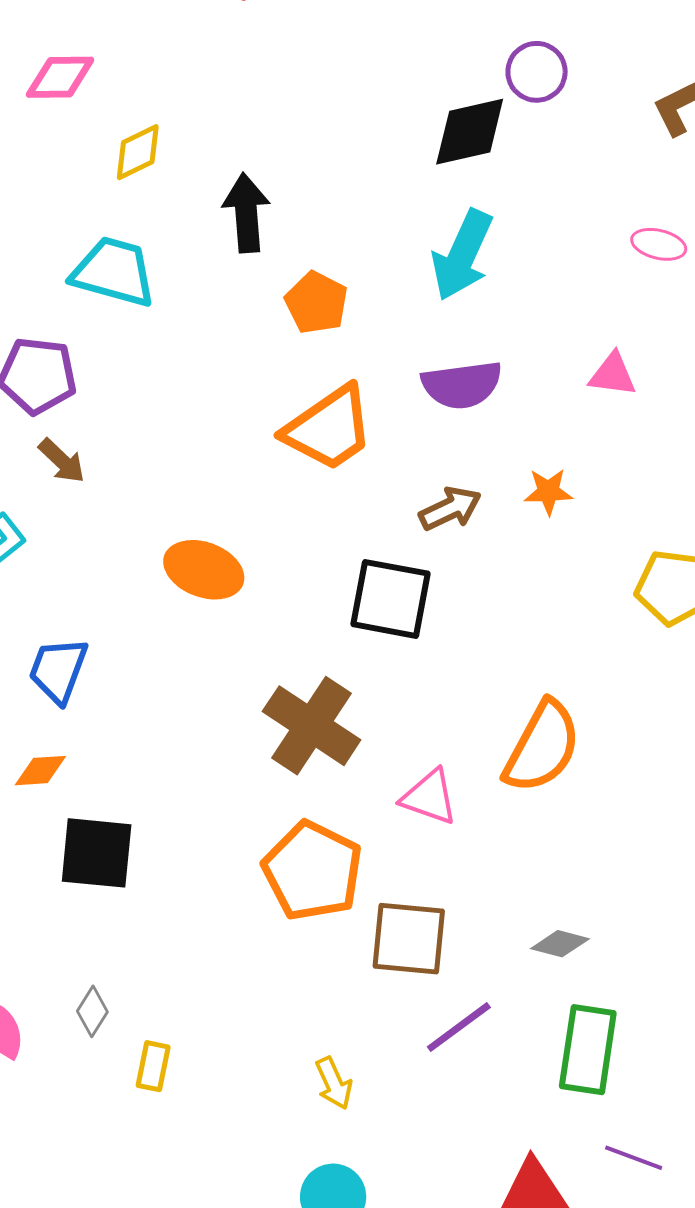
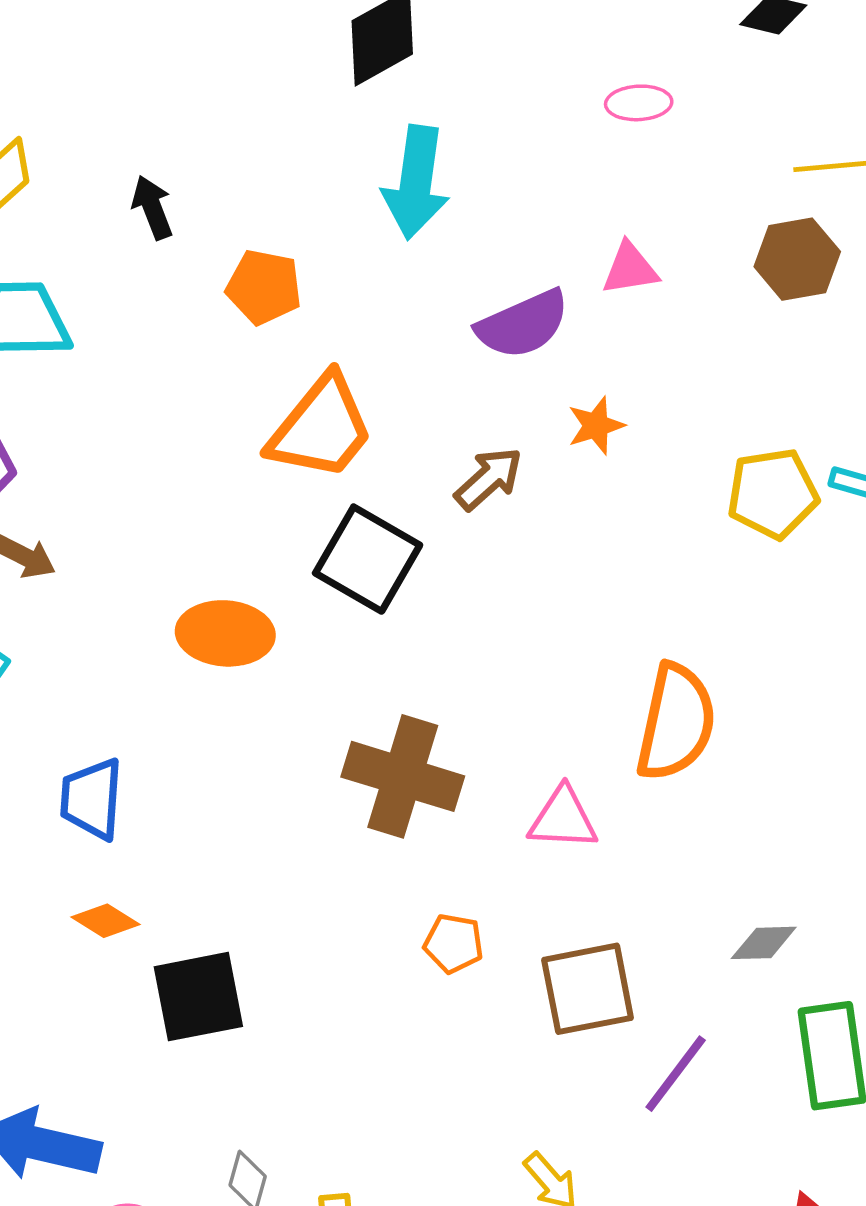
black arrow: (246, 213) -> (152, 207), size x0.7
purple semicircle: (462, 385) -> (523, 324), moved
black square: (391, 599) -> (368, 559), moved, turned 36
orange diamond: (40, 771) -> (105, 921), turned 52
orange pentagon: (313, 871) -> (454, 943), size x0.5

